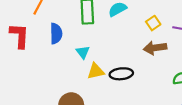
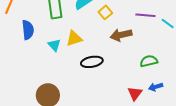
yellow square: (153, 23) -> (105, 12), moved
yellow triangle: (96, 71) -> (74, 38), moved

